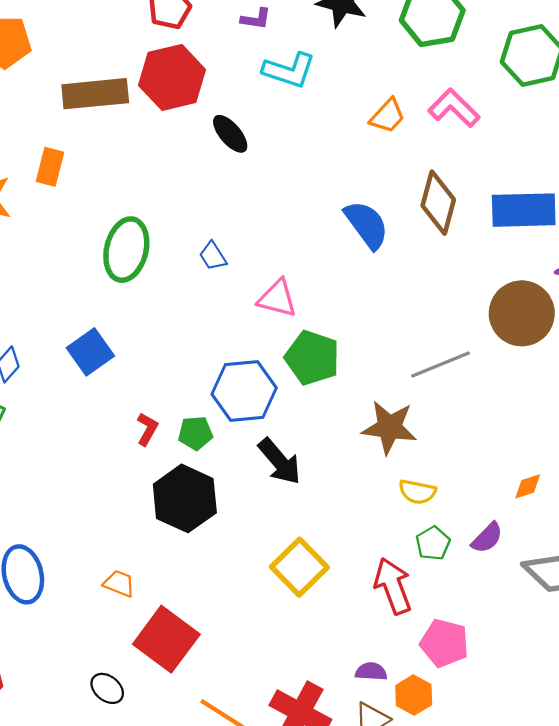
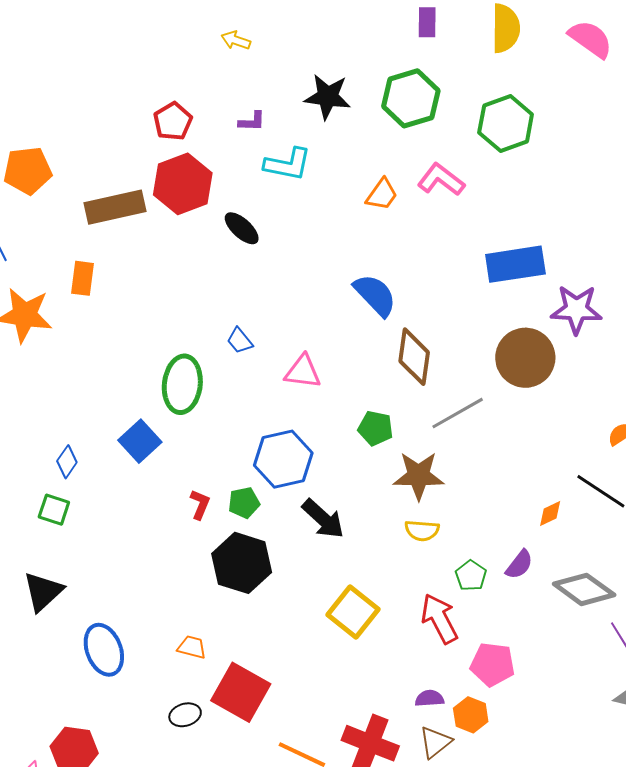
brown diamond: (438, 203) -> (414, 357), moved
green ellipse: (126, 250) -> (182, 384), moved
green pentagon: (312, 358) -> (375, 428), moved, size x0.7
yellow semicircle: (417, 492) -> (422, 531), moved
black ellipse: (107, 688) -> (185, 715), moved, turned -48

